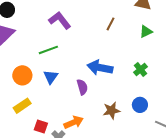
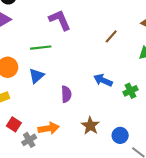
blue arrow: (100, 68) -> (103, 80), moved, size x0.7
blue circle: (140, 105) -> (120, 135), moved
brown star: (111, 111) -> (90, 126), turned 30

